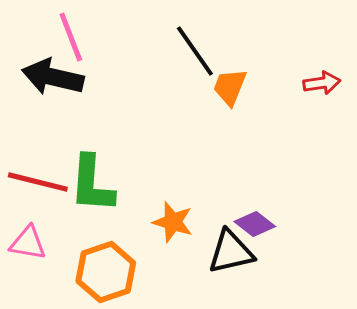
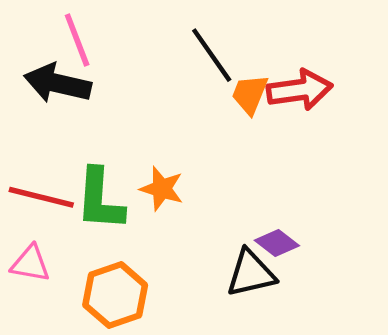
red arrow: (322, 83) -> (300, 90), moved, size x1.6
orange star: (173, 222) -> (162, 189), moved

